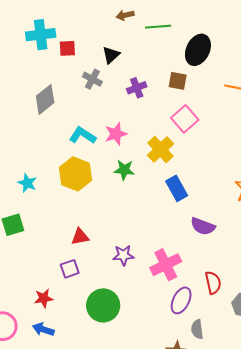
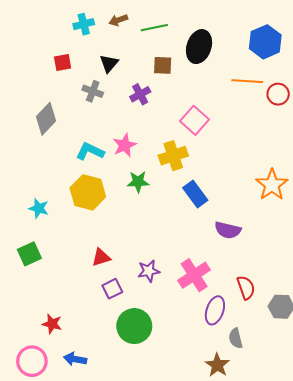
cyan cross: (41, 35) -> (84, 24), moved, size x0.7
brown square: (178, 81) -> (163, 65), moved
yellow cross: (160, 150) -> (173, 156), turned 32
purple square: (70, 269) -> (112, 289), moved
red star: (44, 298) -> (52, 324), moved, turned 30

